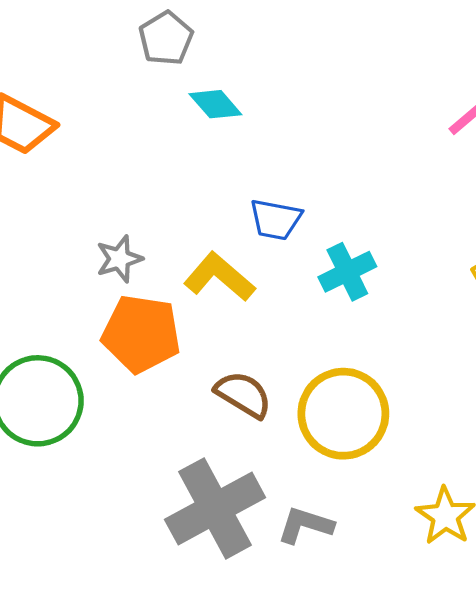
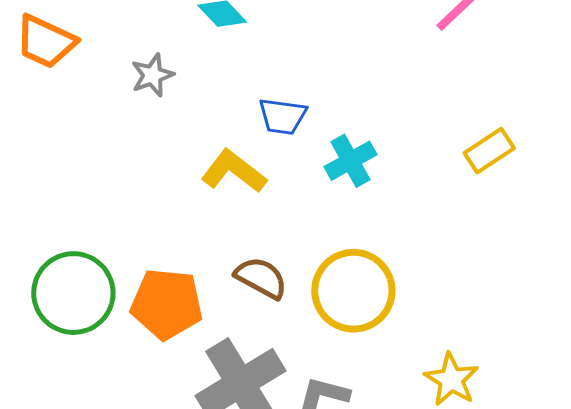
gray star: (119, 259) -> (152, 75), moved
orange pentagon: (141, 334) -> (167, 304), moved

